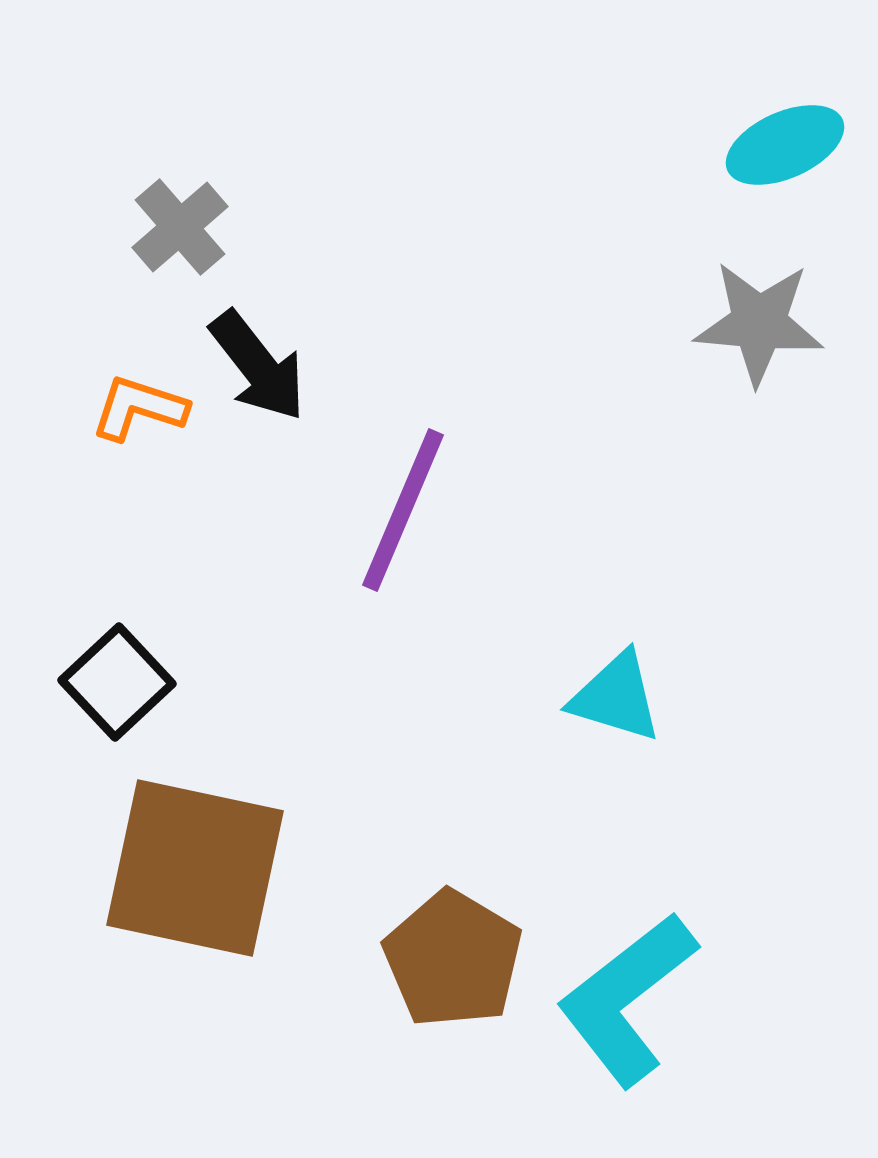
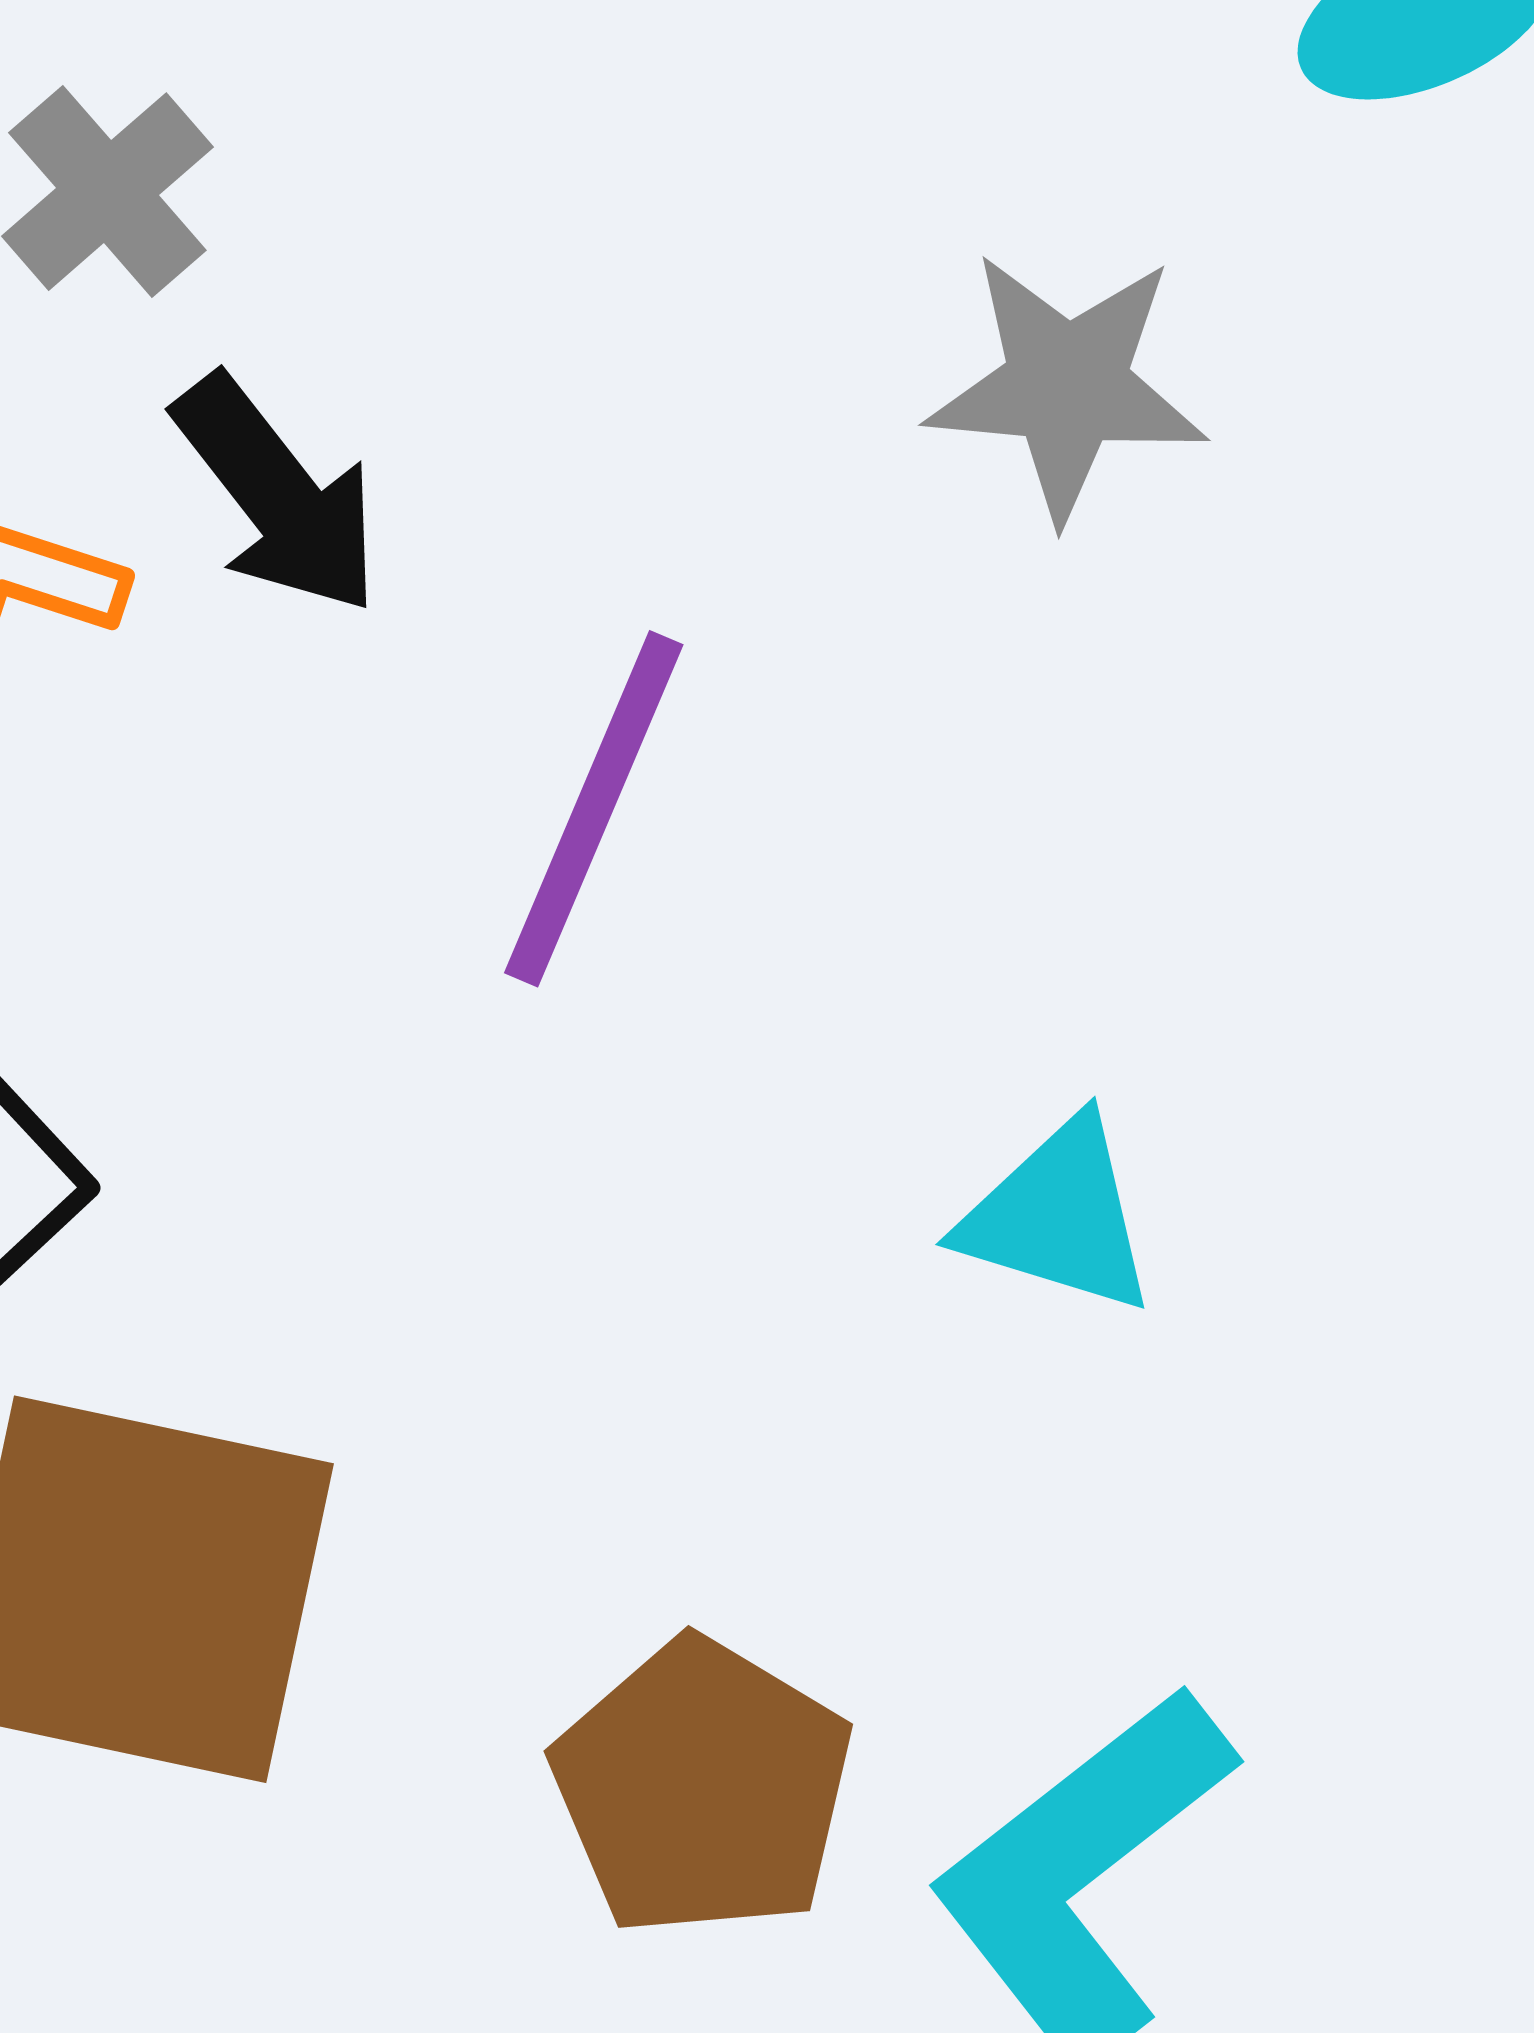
gray star: (759, 323) -> (1067, 386), moved

